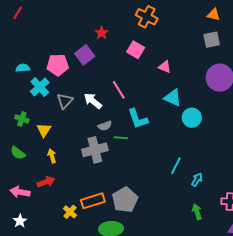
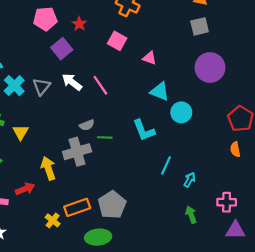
pink pentagon: (58, 65) -> (45, 19), moved
gray triangle: (65, 101) -> (42, 87), moved
white arrow: (93, 101) -> (72, 82), moved
cyan L-shape: (138, 119) -> (144, 130), moved
yellow arrow: (52, 156) -> (48, 168), moved, size x1.5

